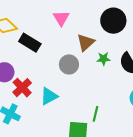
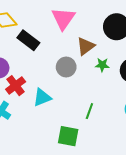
pink triangle: (61, 18) -> (63, 19), size x1.4
green line: (95, 114) -> (89, 111), moved

